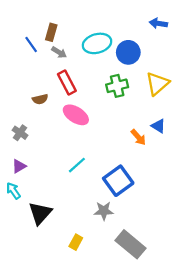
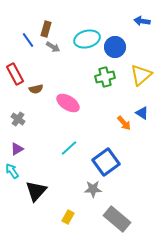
red rectangle: (67, 82) -> (15, 74), moved

